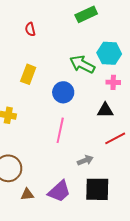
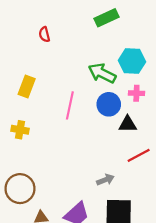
yellow rectangle: (28, 74) -> (27, 87), moved
blue circle: (63, 92) -> (109, 104), moved
pink line: (60, 130) -> (70, 105), moved

